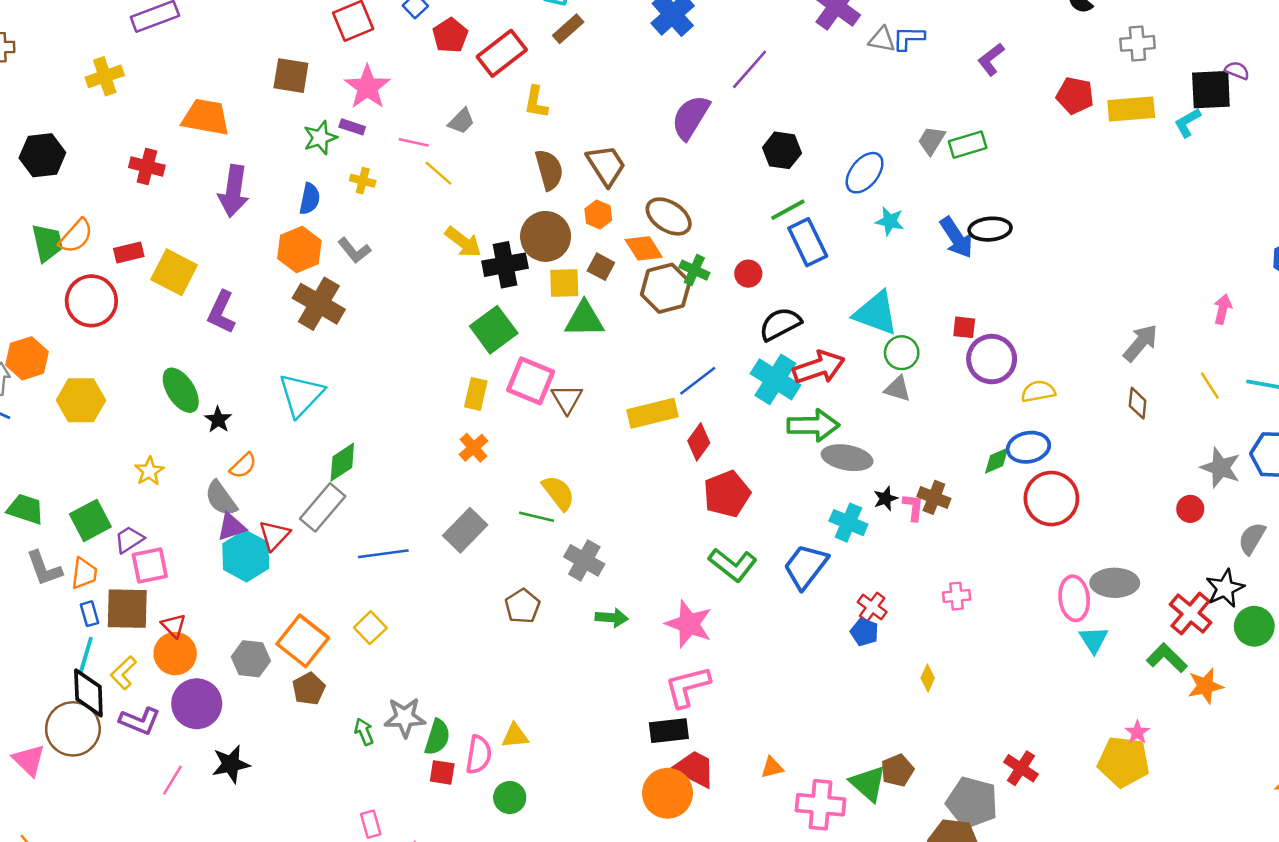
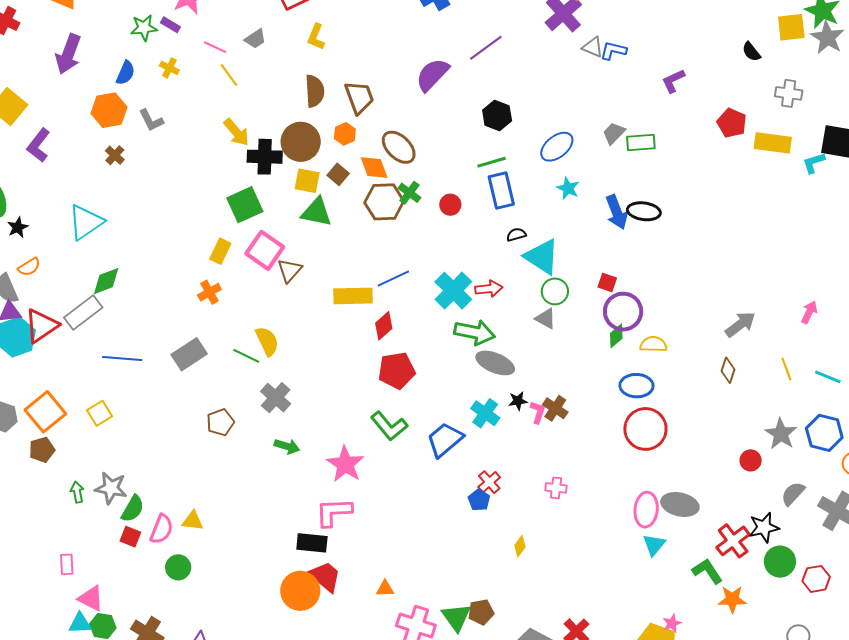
brown cross: (319, 304) -> (115, 155), size x0.5
black semicircle: (780, 324) -> (516, 235), moved, size x0.6
red arrow: (819, 367) -> (489, 289), size x0.7
green diamond: (997, 461) -> (616, 336), moved, turned -30
red triangle: (274, 535) -> (41, 326), size x1.4

